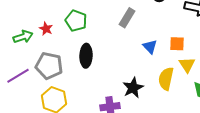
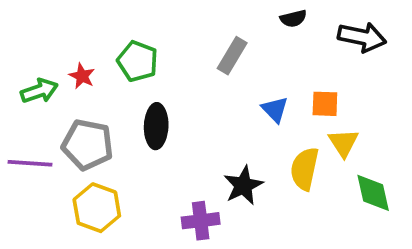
purple line: (18, 76) -> (30, 163), turned 35

